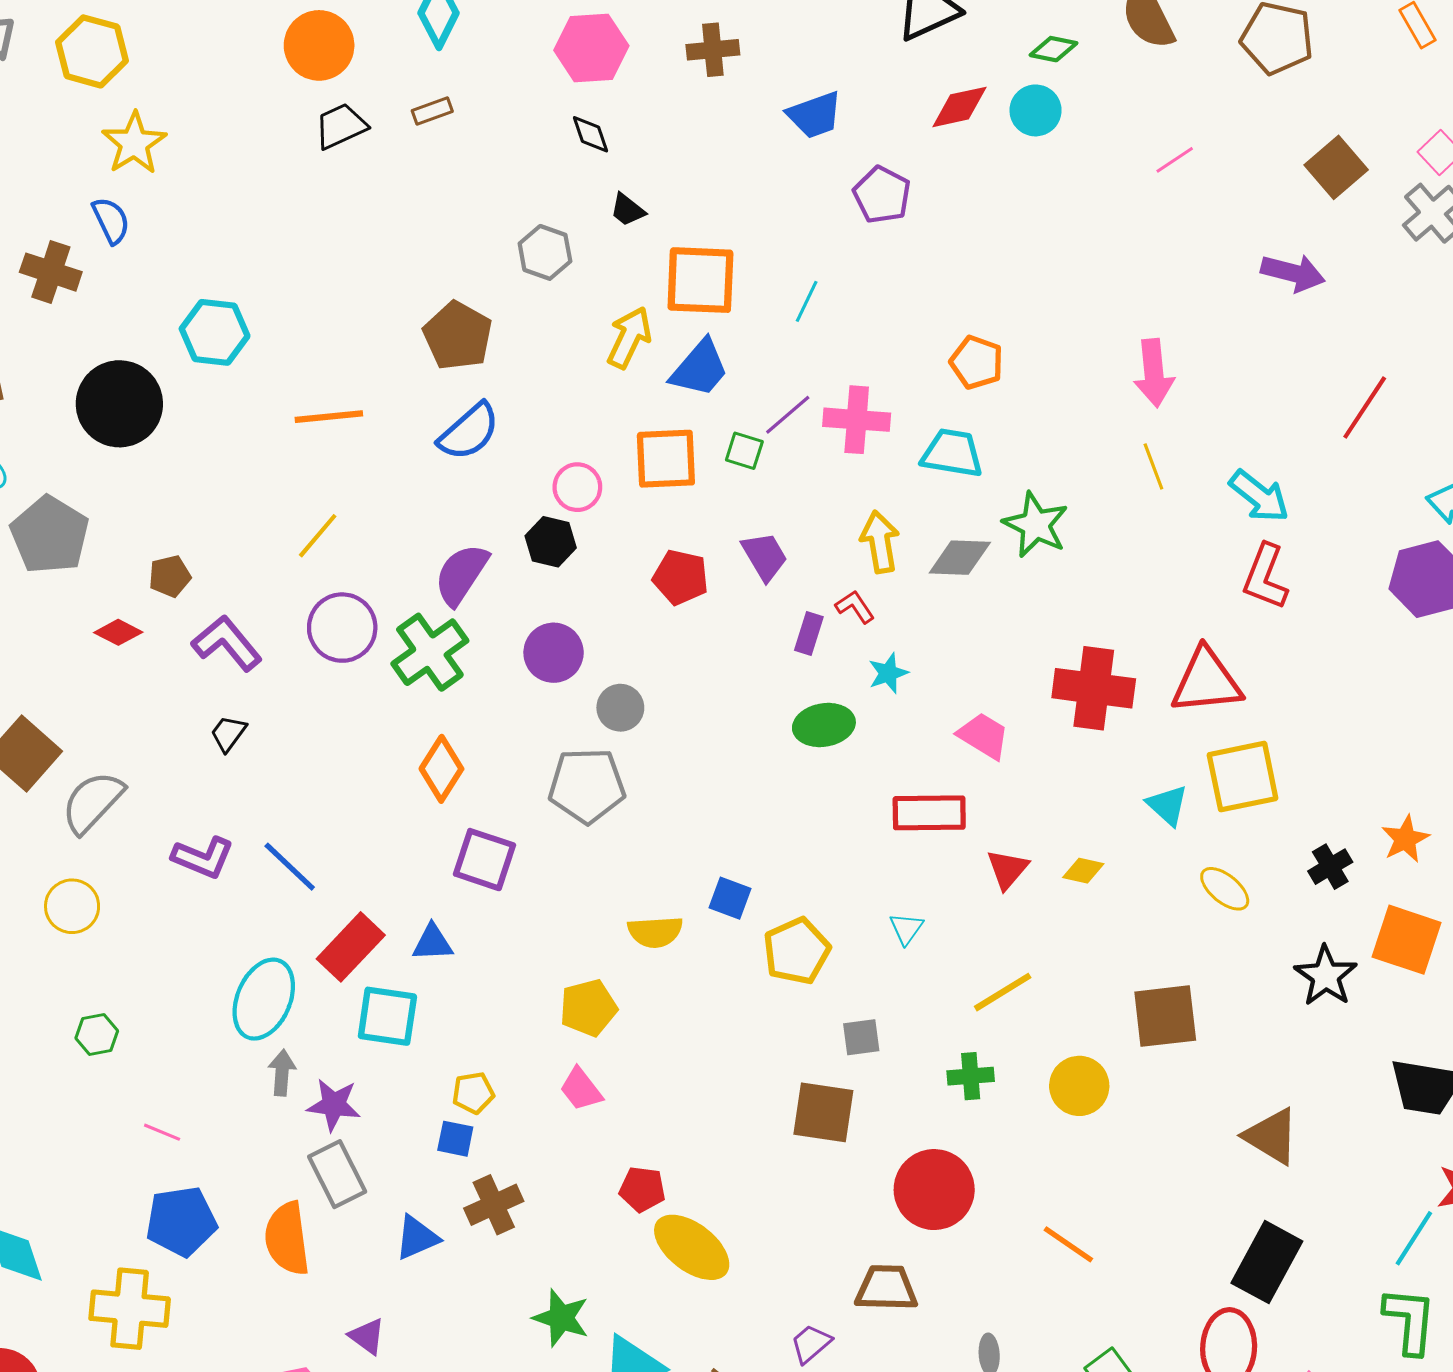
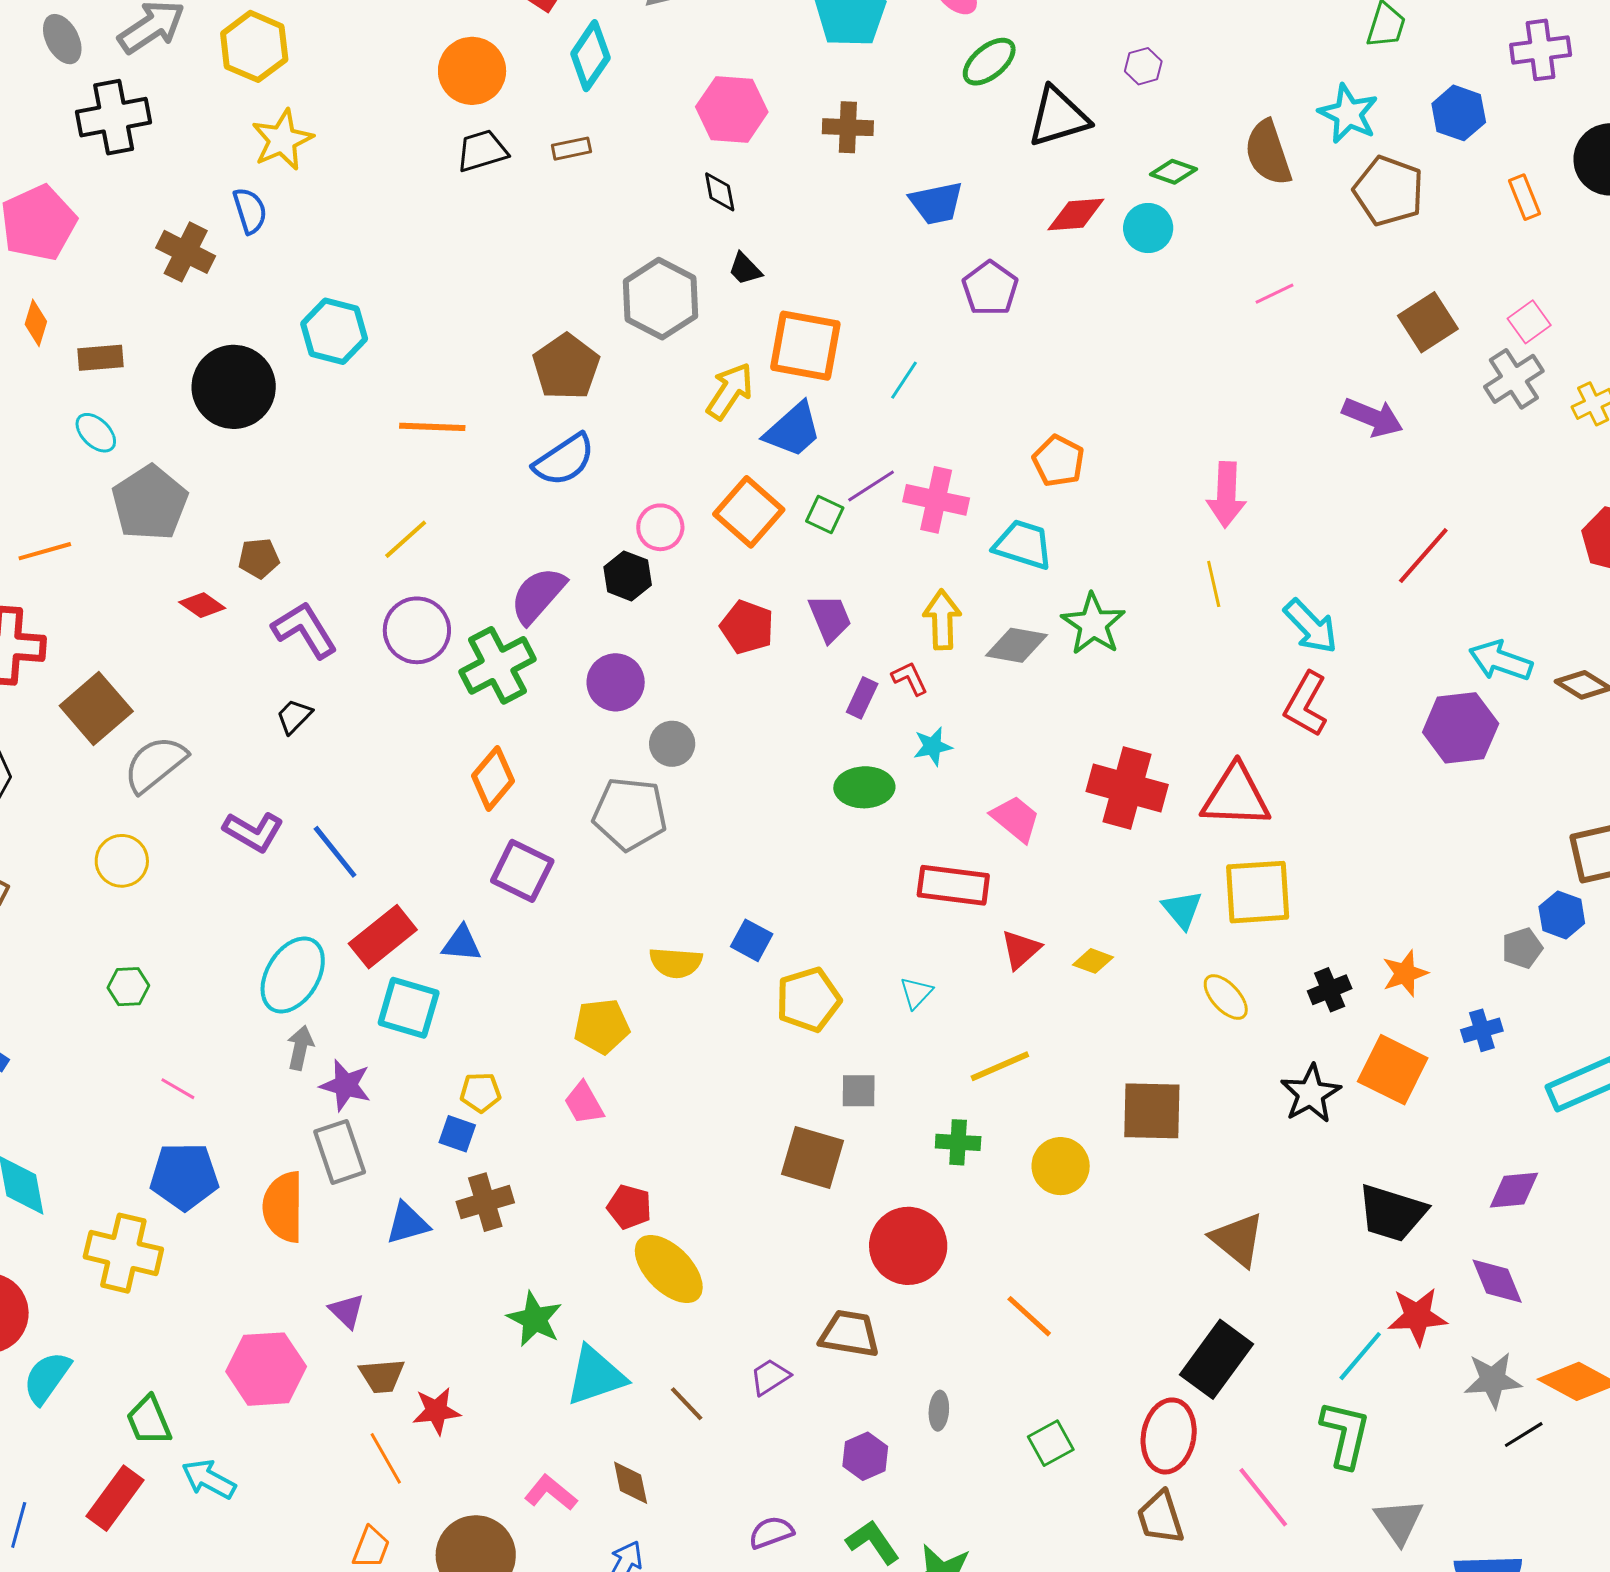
gray hexagon: (545, 252) -> (660, 299), size x1.5
orange square: (666, 459) -> (749, 512), turned 36

